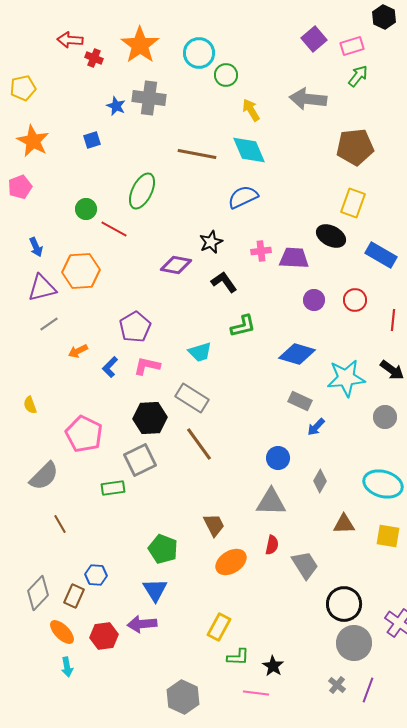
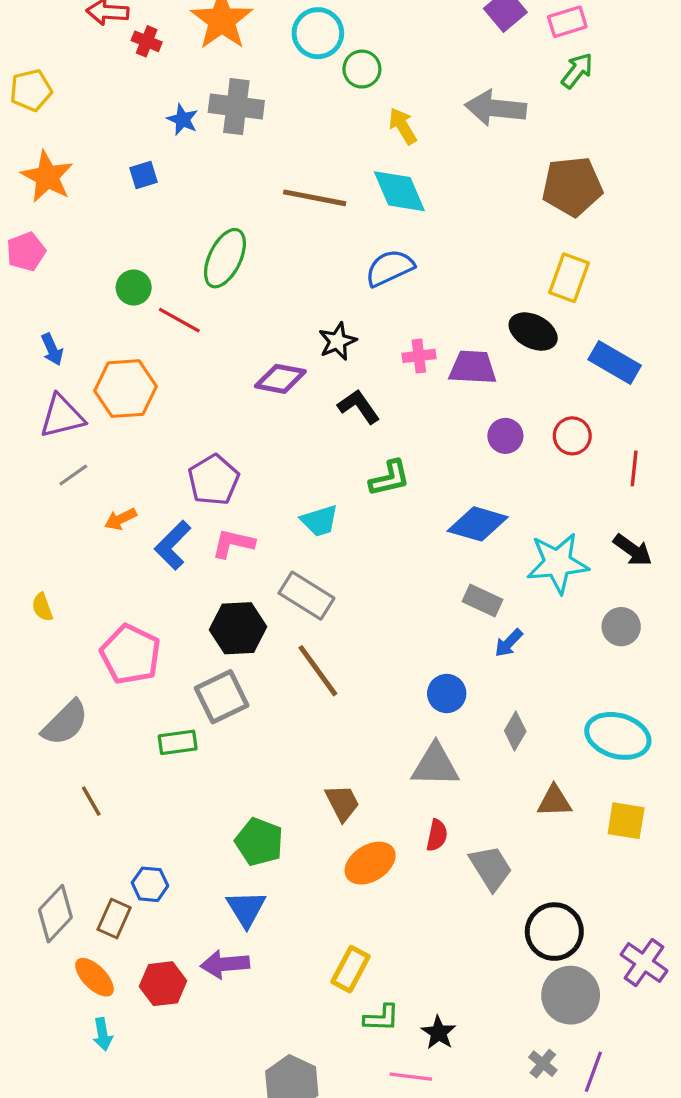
blue L-shape: (110, 367) -> (173, 545), size x1.4

